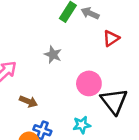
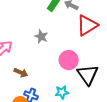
red triangle: (111, 38) -> (87, 25), size x1.6

